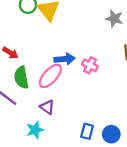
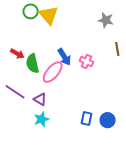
blue arrow: (65, 59) -> (64, 57), turned 66
green semicircle: (21, 77) -> (33, 63), moved
purple triangle: (47, 107) -> (40, 99), moved

